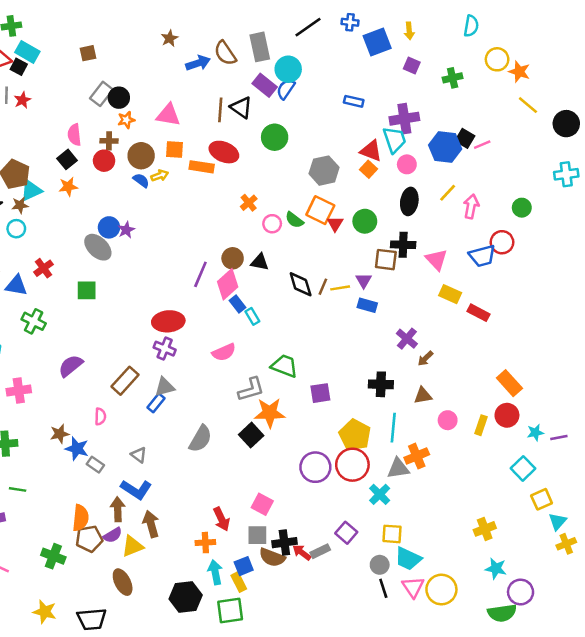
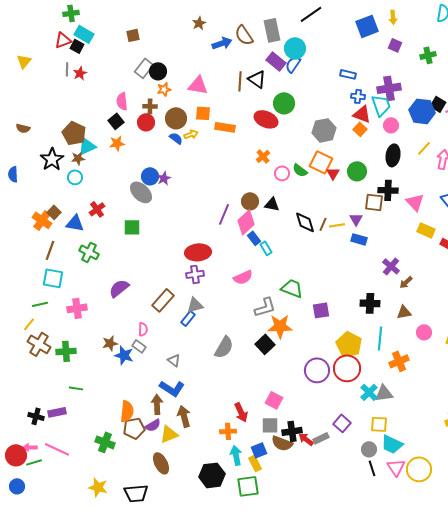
blue cross: (350, 22) -> (358, 96), moved
red ellipse: (224, 152) -> (266, 119), moved
purple cross: (165, 349) -> (195, 274), turned -30
gray rectangle: (95, 465) -> (139, 346), moved
gray triangle: (398, 468) -> (384, 393), moved

